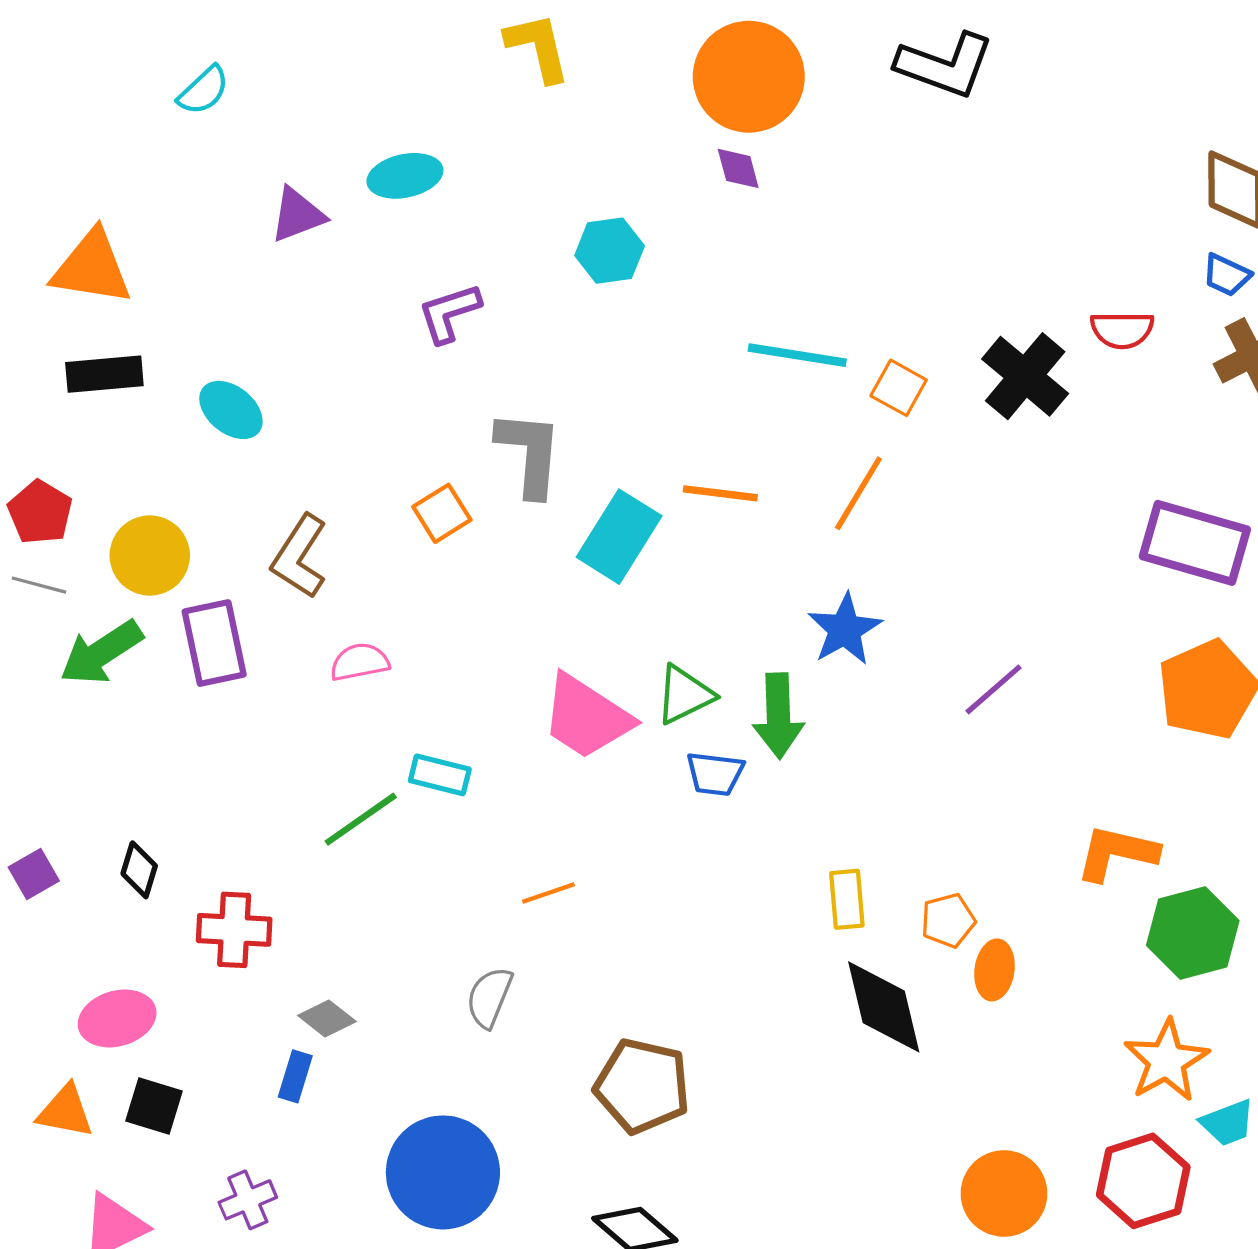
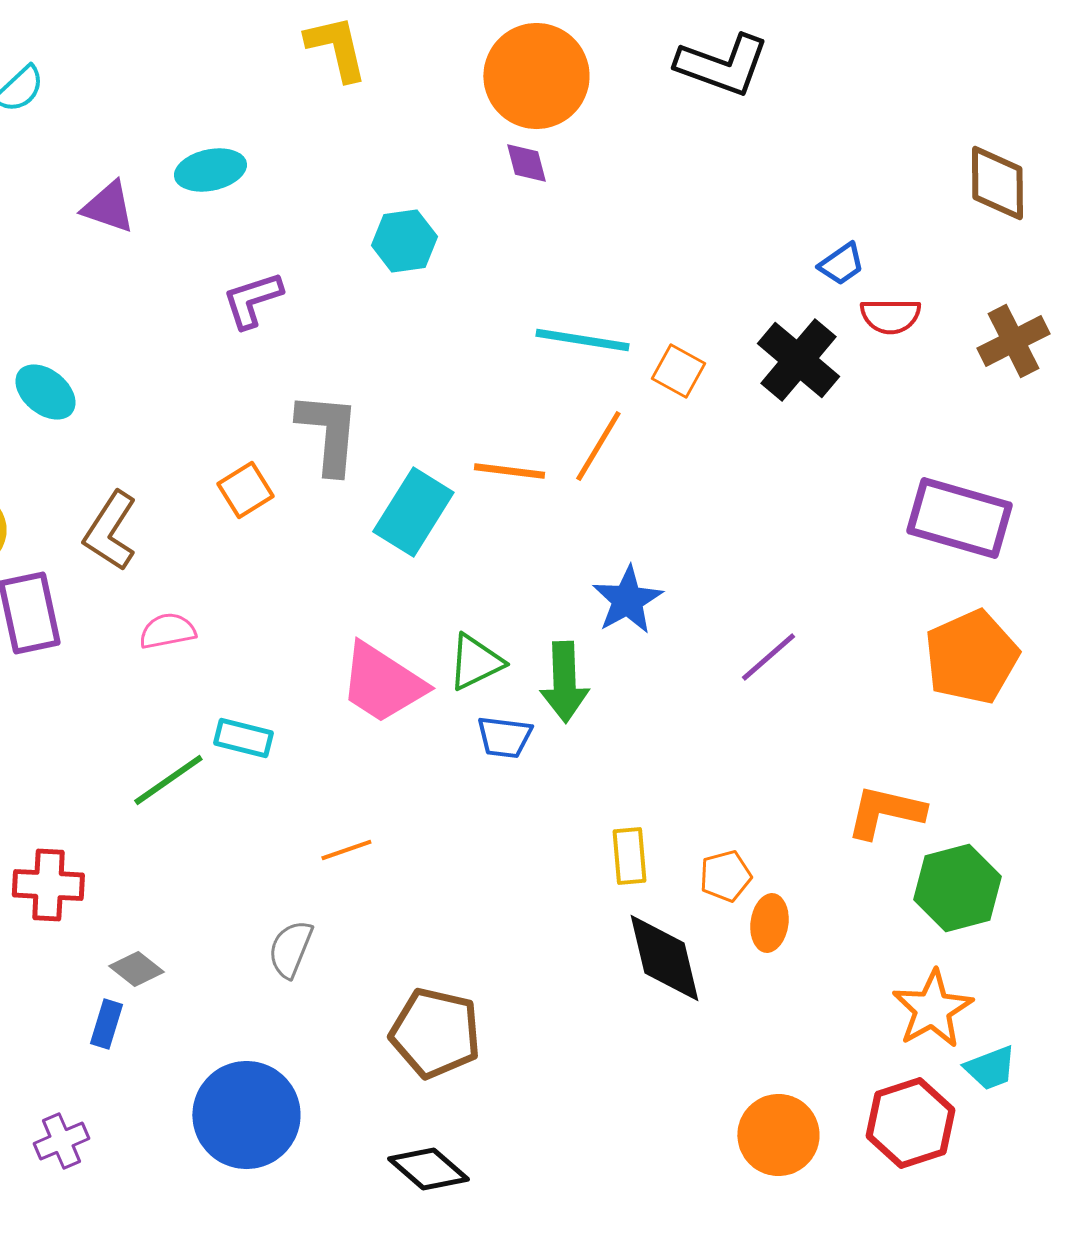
purple triangle: (297, 215) -> (108, 207), turned 40
blue trapezoid: (1227, 275) -> (841, 264), moved, turned -60
orange line: (858, 493) -> (598, 446), moved

